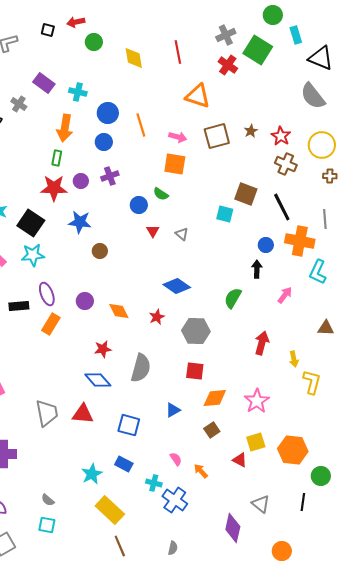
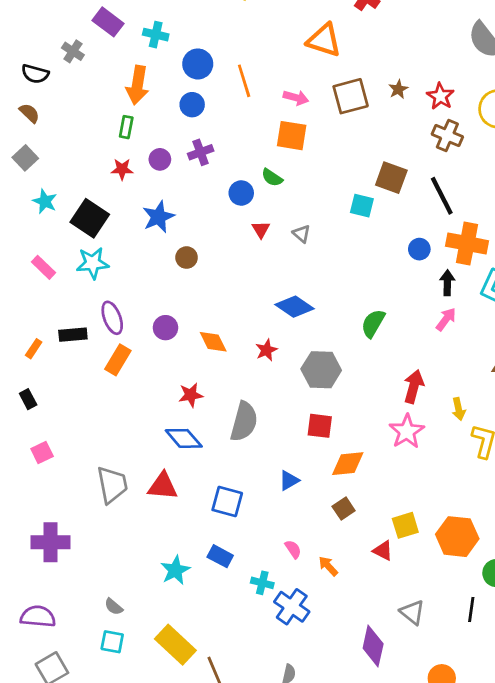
red star: (54, 188) -> (122, 169), size x0.6
blue star: (80, 222) -> (158, 217), turned -30
black arrow: (257, 269) -> (447, 283), moved
pink star: (257, 401) -> (407, 431), moved
yellow rectangle: (110, 510) -> (175, 645), moved

